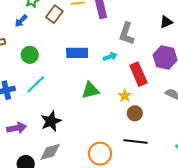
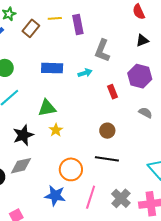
red rectangle: (138, 74) -> (112, 92), size x0.6
green triangle: (90, 90) -> (47, 108), moved
yellow star: (125, 96) -> (56, 130), moved

